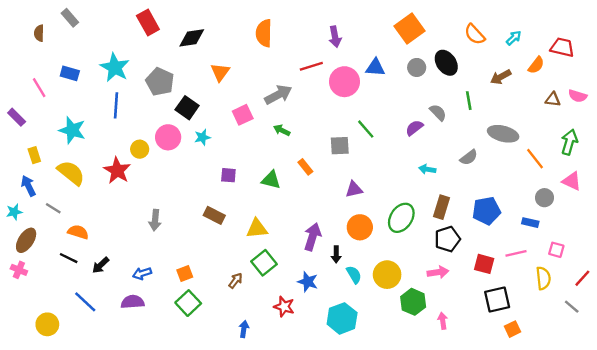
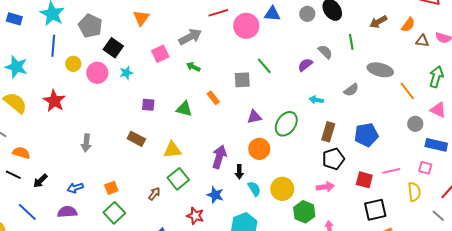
orange semicircle: (536, 65) -> (408, 25), moved
yellow circle: (140, 149) -> (73, 64), moved
green ellipse: (401, 218) -> (286, 124), moved
blue rectangle: (530, 223) -> (436, 145), moved, size x1.5

